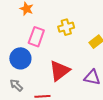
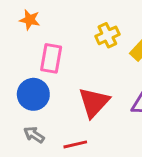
yellow cross: (66, 27) -> (107, 35), moved

